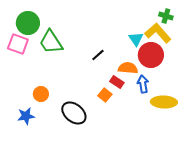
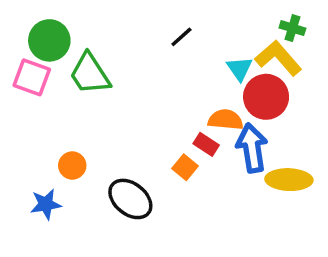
black line: (98, 55) -> (181, 37), moved
blue arrow: (143, 84) -> (252, 148), size x1.5

